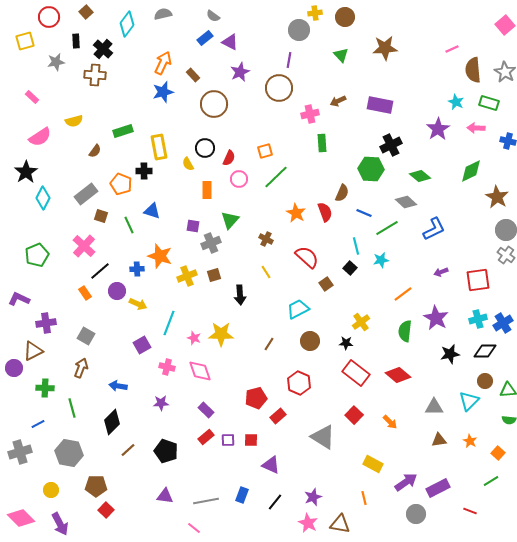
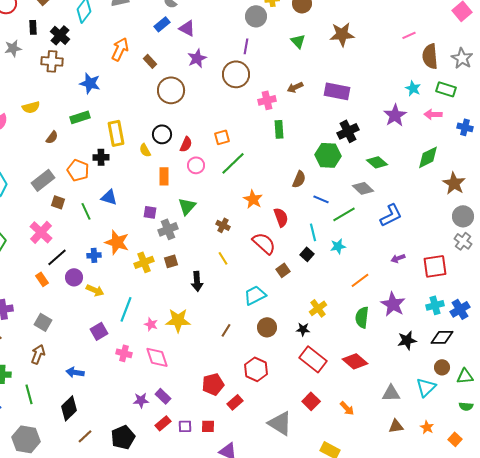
blue star: (163, 92) -> (90, 83), moved, turned 30
red semicircle: (325, 212) -> (281, 217), moved
purple star: (161, 403) -> (141, 400), moved
black pentagon: (166, 451) -> (123, 437), turned 30

